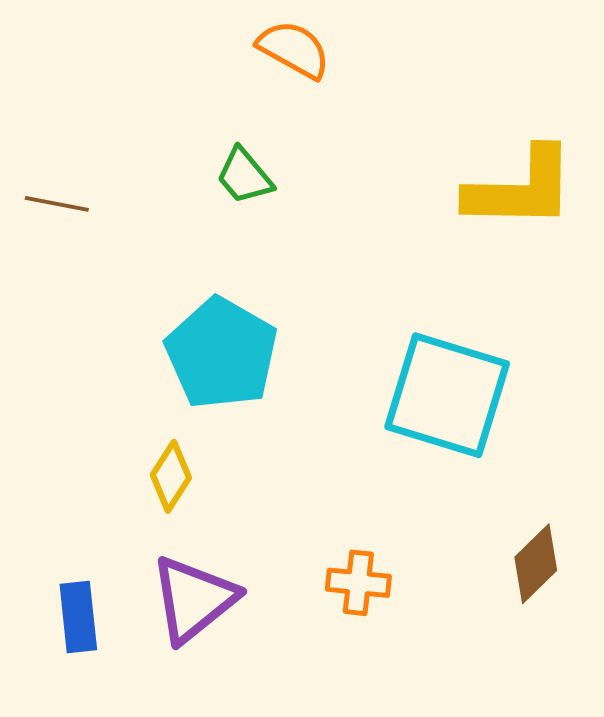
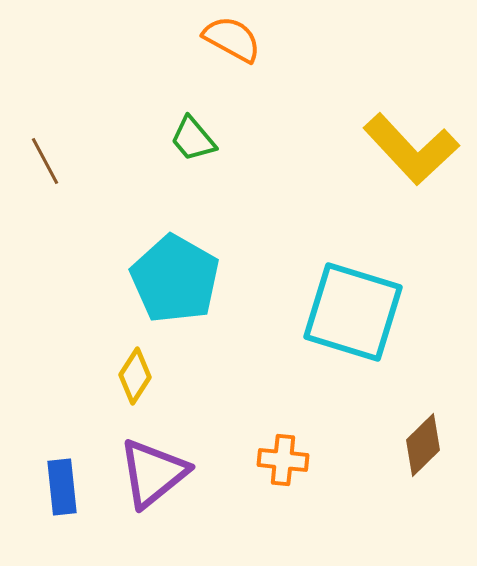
yellow L-shape: (521, 189) -> (411, 149), turned 46
brown line: (57, 204) -> (45, 161), turned 51

